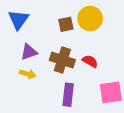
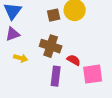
purple triangle: (29, 52) -> (13, 34), moved
red semicircle: (90, 61) -> (74, 60), moved

